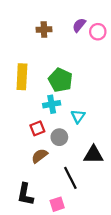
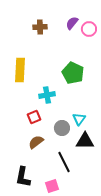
green pentagon: (60, 80) -> (73, 73), moved
cyan triangle: (78, 116) -> (79, 119), moved
gray circle: (59, 137) -> (62, 128), moved

